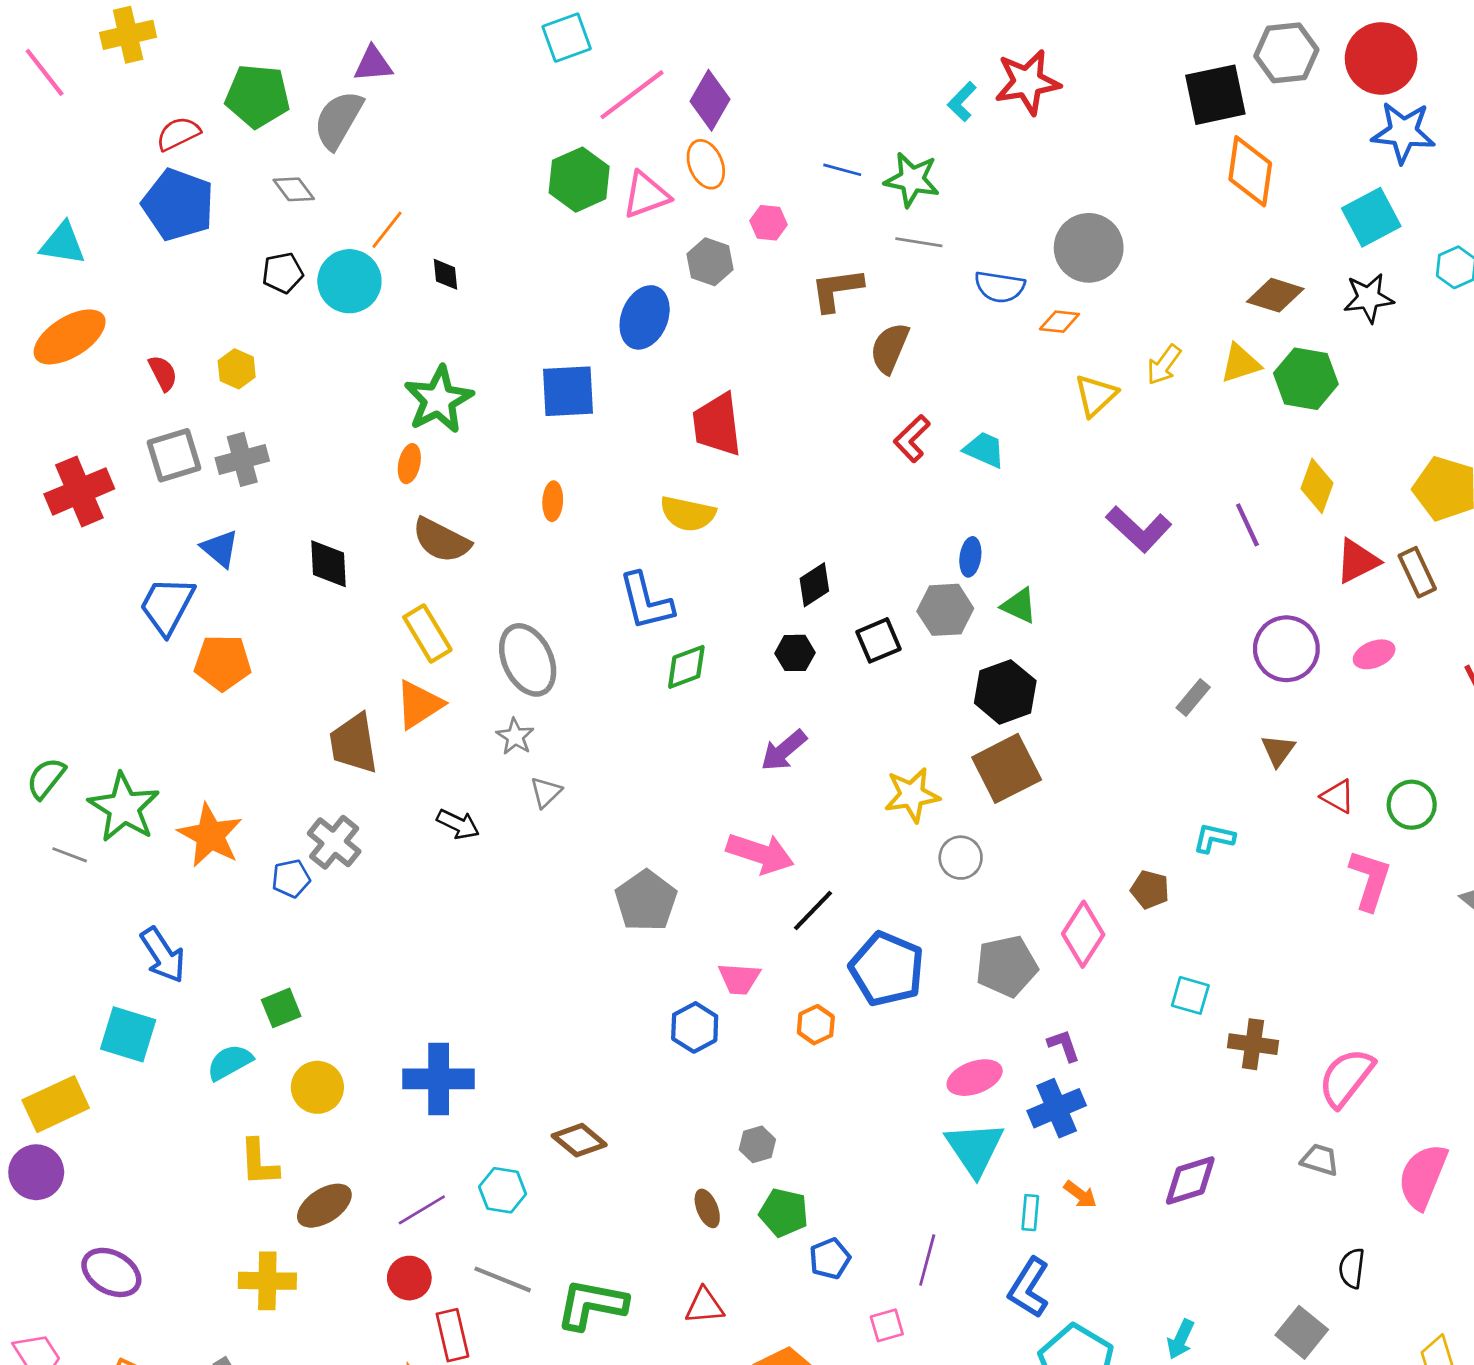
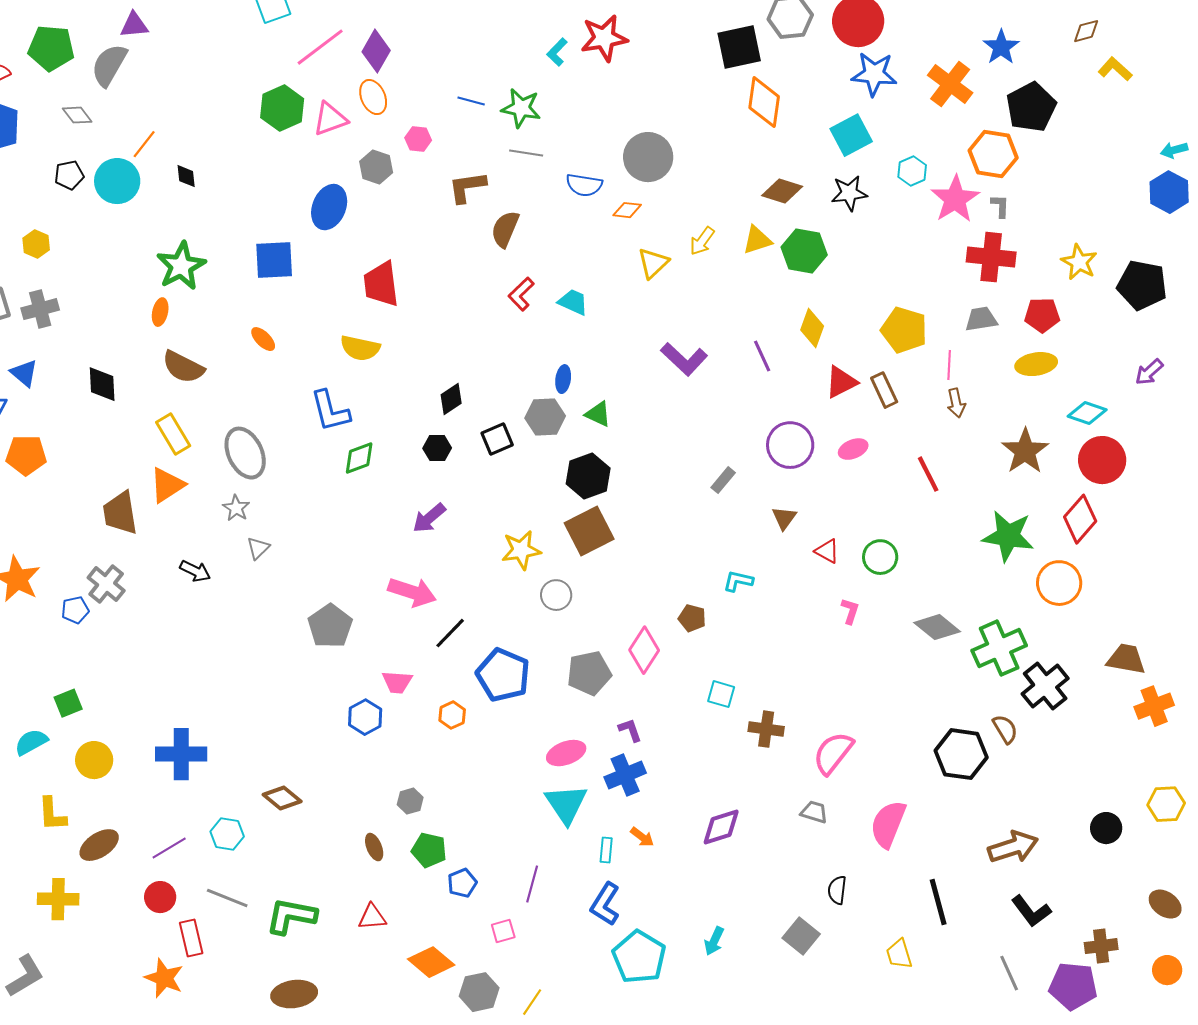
orange ellipse: (553, 501) -> (263, 339), turned -48
pink L-shape: (1370, 880) -> (850, 611), size x0.6

